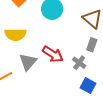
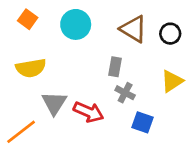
gray rectangle: (92, 45) -> (115, 67), moved
red arrow: (53, 54) -> (88, 112), moved

